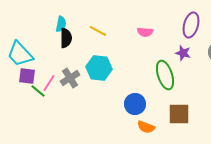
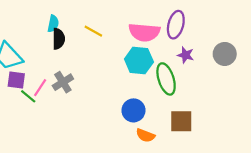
purple ellipse: (191, 25) -> (176, 25), moved
pink semicircle: (145, 32) -> (144, 32), size x1.8
cyan hexagon: (99, 68) -> (139, 60), moved

